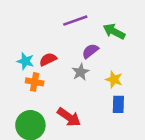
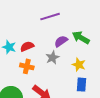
green arrow: (114, 31) -> (81, 38), moved
orange cross: (35, 82) -> (27, 66), moved

